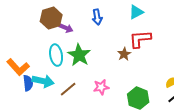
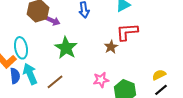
cyan ellipse: (56, 55) -> (21, 48), moved
cyan arrow: (43, 81) -> (30, 74), turned -125
pink star: (101, 87) -> (101, 80), moved

